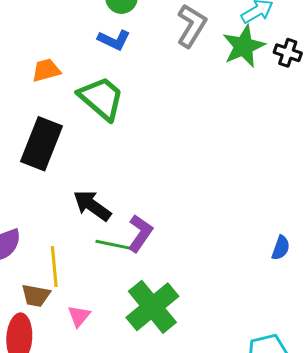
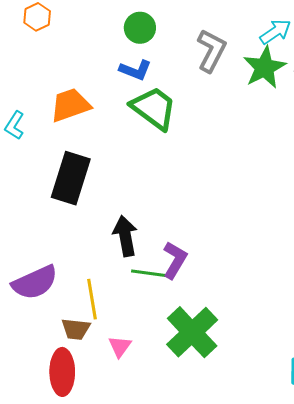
orange trapezoid: (46, 70) -> (70, 105), size x1.4
green trapezoid: (101, 98) -> (154, 108), moved
black arrow: (92, 206) -> (125, 236), turned 48

